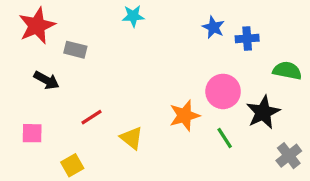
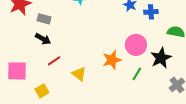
black arrow: (47, 80) -> (43, 39), moved
pink square: (32, 133) -> (17, 71), size x1.5
green line: (225, 138) -> (137, 74), turned 64

